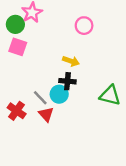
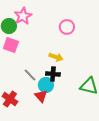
gray line: (40, 98) -> (30, 75), moved
red triangle: (46, 114) -> (41, 96), moved

